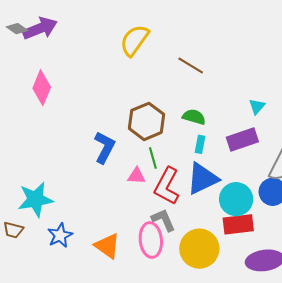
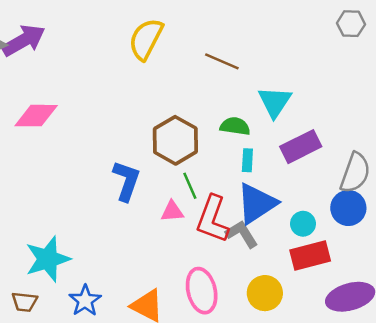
pink diamond: (42, 88) -> (36, 116), turned 76
cyan triangle: (257, 106) -> (275, 102), moved, size x1.6
cyan circle: (236, 199) -> (303, 224), size x0.6
gray L-shape: (163, 220) -> (242, 234), moved
yellow circle: (199, 249) -> (265, 293), size x0.7

